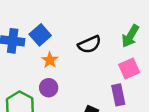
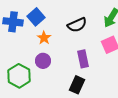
purple rectangle: (118, 95) -> (83, 59), moved

